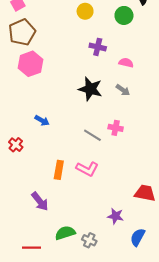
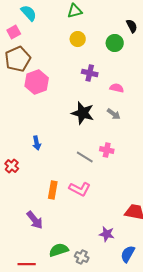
pink hexagon: (30, 64) -> (37, 82), moved
blue arrow: (42, 121) -> (37, 143), turned 48

